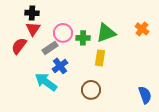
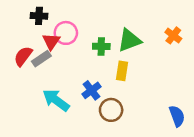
red triangle: (33, 29) -> (51, 42), moved
pink circle: (63, 33) -> (66, 33), moved
gray rectangle: (50, 48) -> (41, 59), moved
blue cross: (60, 66) -> (92, 90), moved

